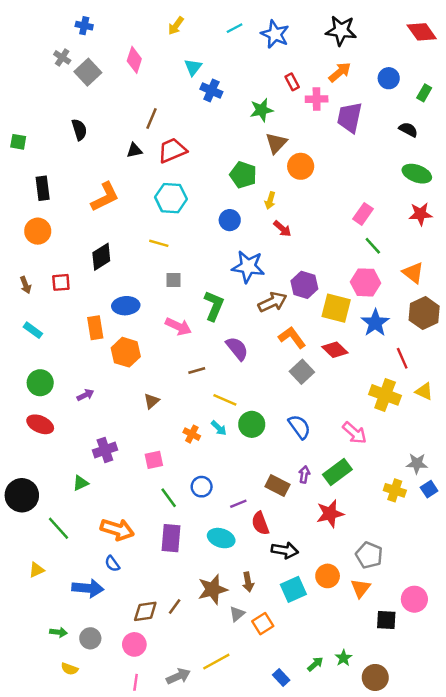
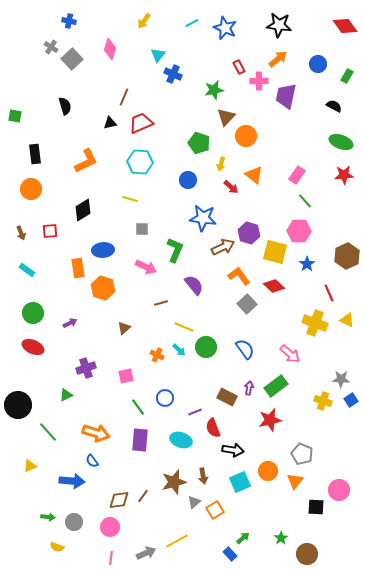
orange triangle: (413, 273) -> (254, 175), moved
blue star: (375, 323) -> (307, 264), size x0.7
green arrow: (315, 664) -> (243, 538), moved

